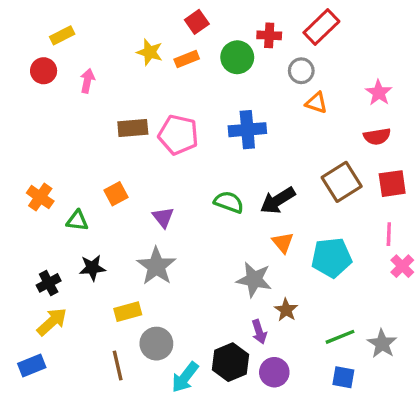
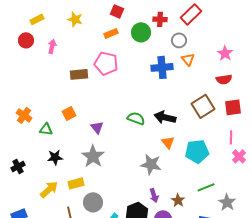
red square: (197, 22) -> (117, 11), turned -32
yellow star: (150, 52) -> (75, 19), moved
orange triangle: (316, 103) -> (188, 59), turned 32
blue cross: (247, 130) -> (162, 67), moved
pink pentagon: (178, 135) -> (106, 63), moved
black arrow: (278, 200) -> (165, 117), turned 45
black cross: (49, 283) -> (18, 166), moved
brown star: (286, 310) -> (178, 200), moved
yellow arrow: (52, 322) -> (49, 189), moved
green line: (340, 337) -> (206, 187), moved

